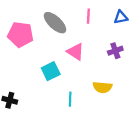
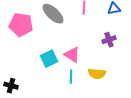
pink triangle: (75, 52) -> (72, 55), moved
cyan line: (70, 99) -> (71, 77), moved

